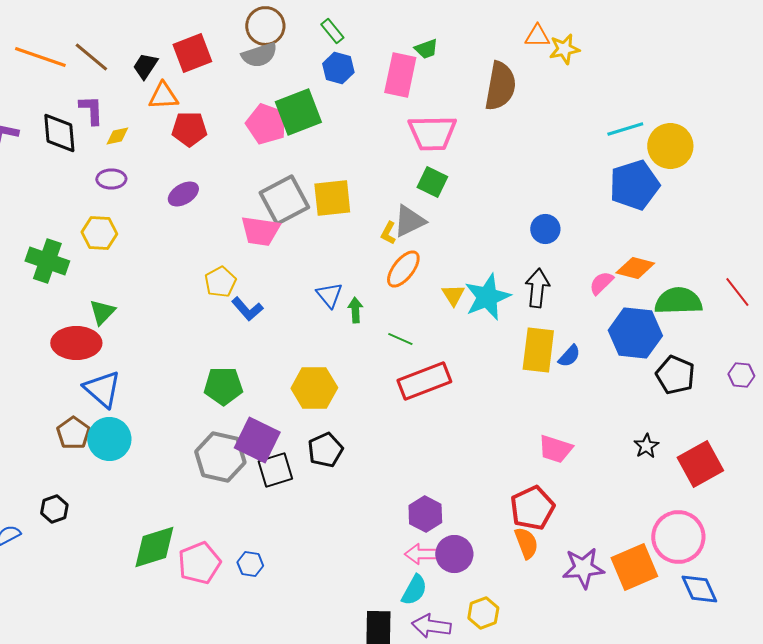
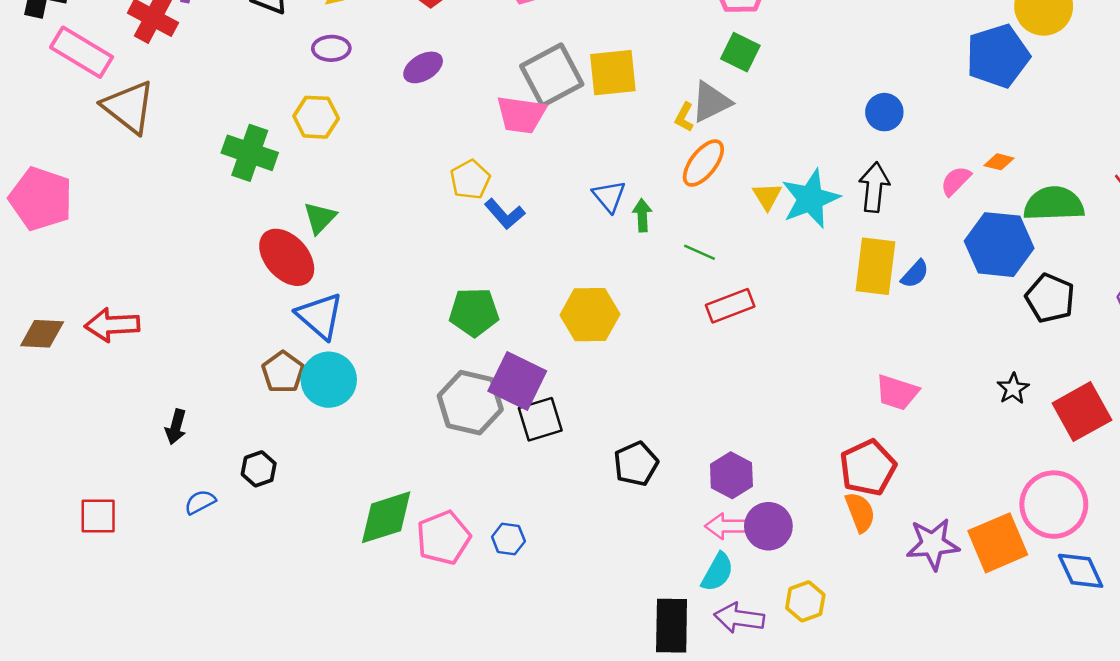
orange diamond: (635, 268) -> (999, 162), size x0.6
red ellipse: (76, 343) -> (287, 257), turned 48
red rectangle: (424, 381) -> (730, 306), size x0.7
black pentagon: (325, 450) -> (636, 464), moved

